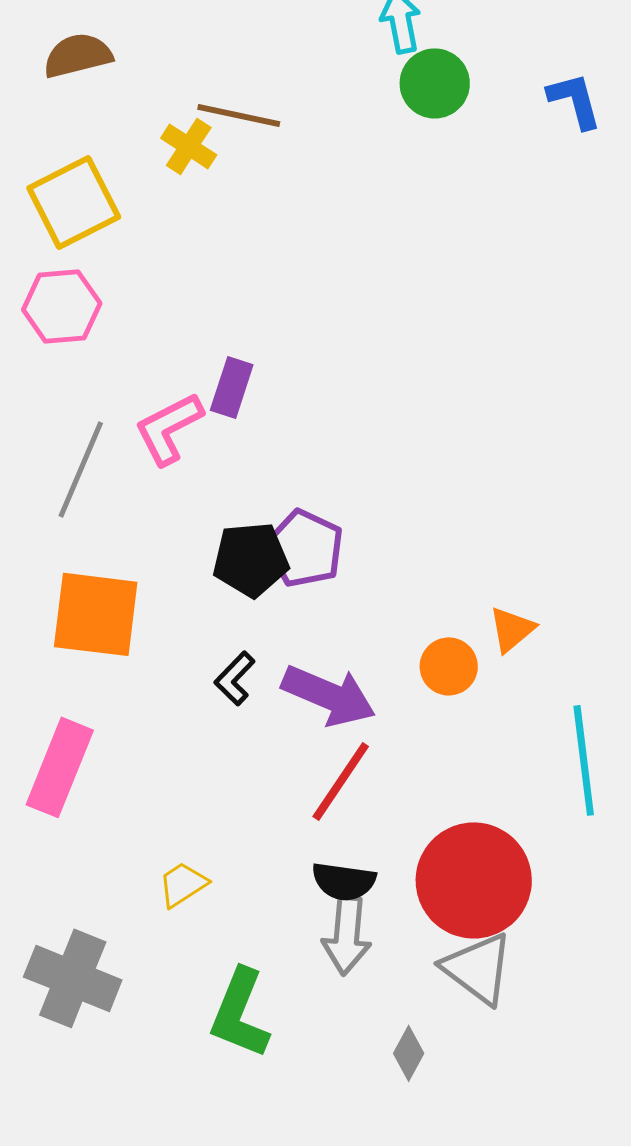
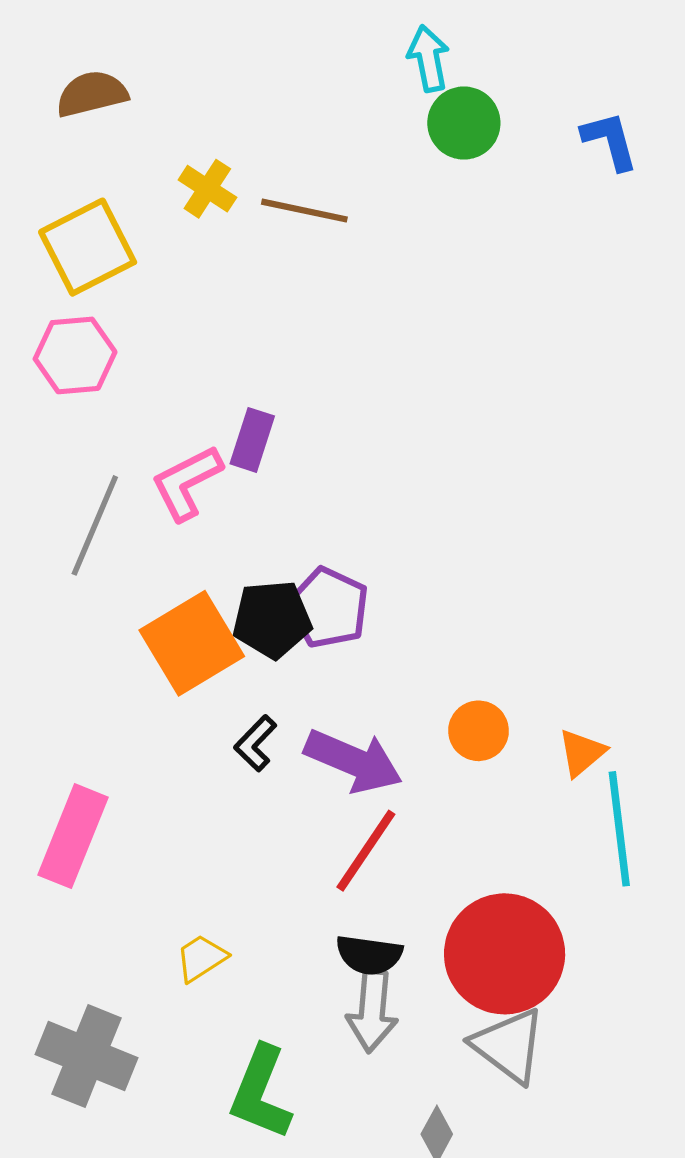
brown line: (239, 115) -> (304, 211), moved
orange square: (96, 614) -> (192, 643), moved, turned -38
orange triangle: (512, 629) -> (582, 753), moved

